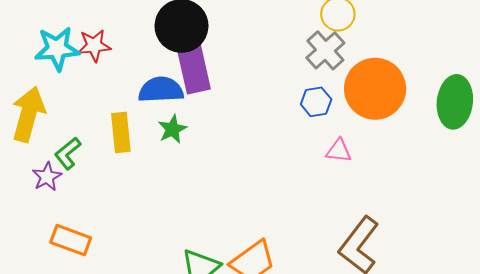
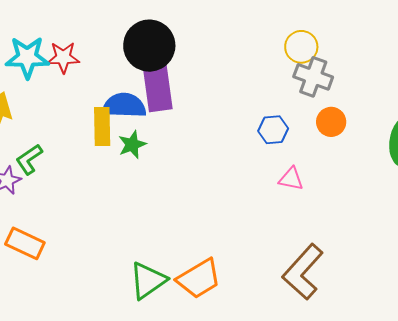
gray cross: (325, 50) -> (313, 77), moved, turned -33
orange circle: (375, 89) -> (331, 122), size x0.5
yellow rectangle: (121, 132) -> (102, 126), moved

